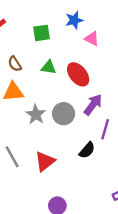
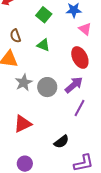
green square: (41, 33) -> (44, 15), turned 35
red ellipse: (78, 74) -> (80, 57), moved
black semicircle: (87, 150) -> (61, 142), moved

